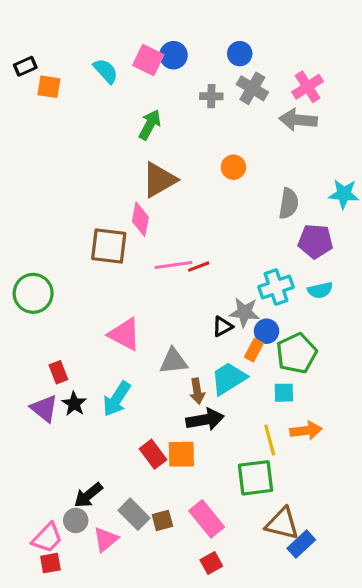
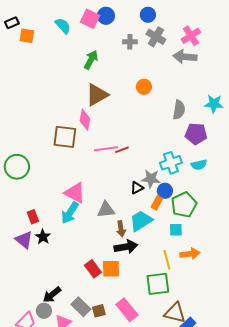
cyan arrow: (117, 399) -> (70, 213), moved

